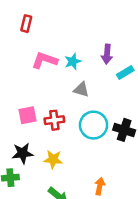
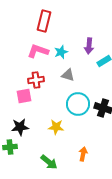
red rectangle: (26, 24) -> (44, 21), moved, size x1.5
red cross: (54, 120) -> (36, 80), moved
yellow star: (53, 159) -> (56, 127), moved

